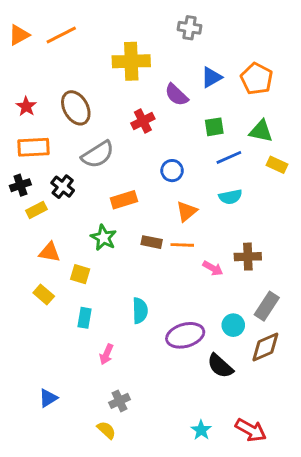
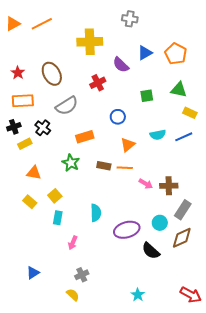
green square: (214, 127) -> (147, 96), moved
blue line: (229, 157) -> (184, 137), moved
brown cross: (248, 257) -> (169, 186), moved
yellow square: (80, 274) -> (55, 196), moved, turned 32
red arrow: (251, 430) -> (191, 295), moved

